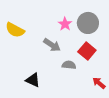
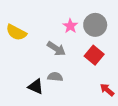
gray semicircle: (69, 65) -> (55, 77), moved

